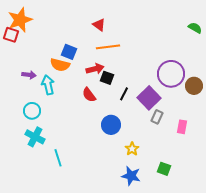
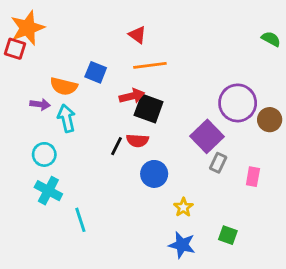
orange semicircle: (60, 65) -> (64, 86), moved
black square: (107, 78) -> (149, 109), size x1.5
black line: (124, 94) -> (117, 146), moved
red semicircle: (89, 95) -> (137, 141), moved, turned -49

